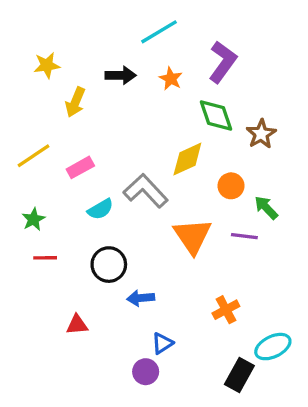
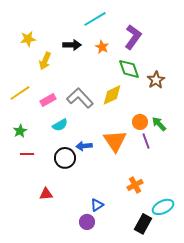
orange circle: (231, 186) -> (140, 122), moved
gray L-shape: (146, 191) -> (80, 98), moved
purple line: (244, 236) -> (146, 141), turned 63
blue arrow: (141, 298) -> (84, 146), moved

